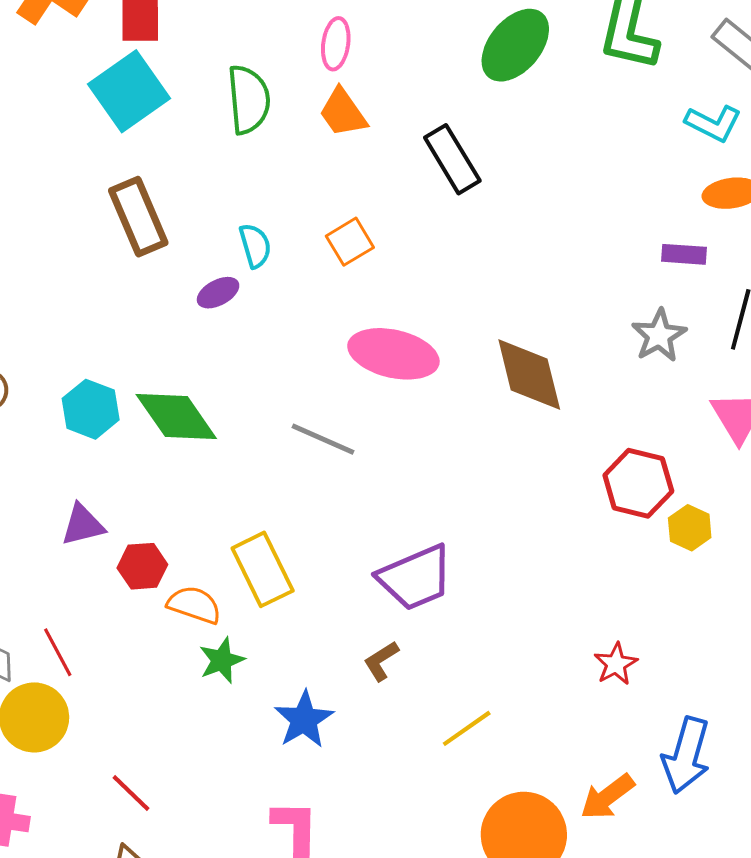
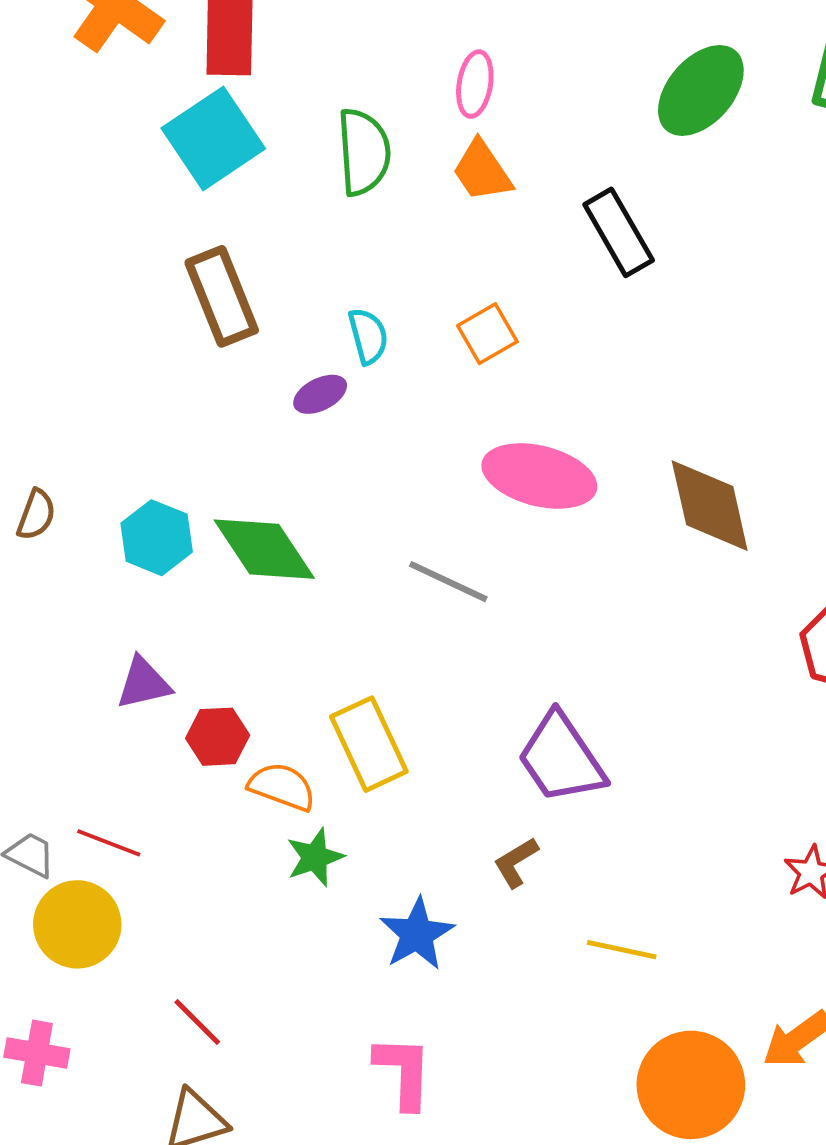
purple trapezoid: (415, 578) -> (561, 758), turned 78
red line: (58, 652) -> (109, 843), turned -42
yellow line: (467, 728) -> (622, 950), turned 46

